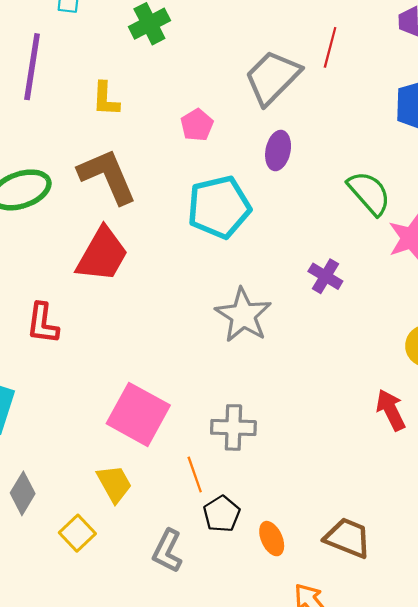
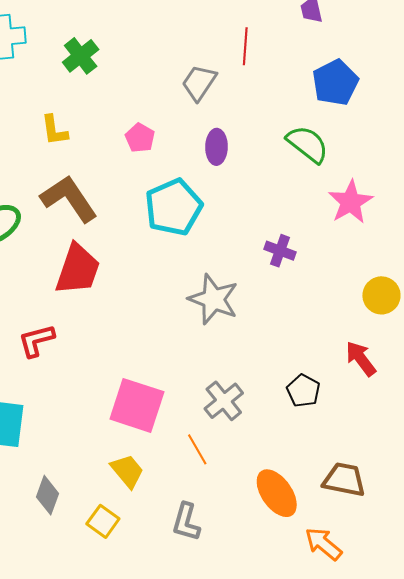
gray trapezoid: (272, 77) -> (199, 83), size x0.7
green semicircle: (369, 193) -> (307, 144), moved
red L-shape: (43, 323) -> (36, 341), turned 78
gray cross: (233, 427) -> (224, 401), turned -30
black pentagon: (222, 514) -> (303, 391), moved
orange ellipse: (272, 539) -> (277, 493), size x1.6

